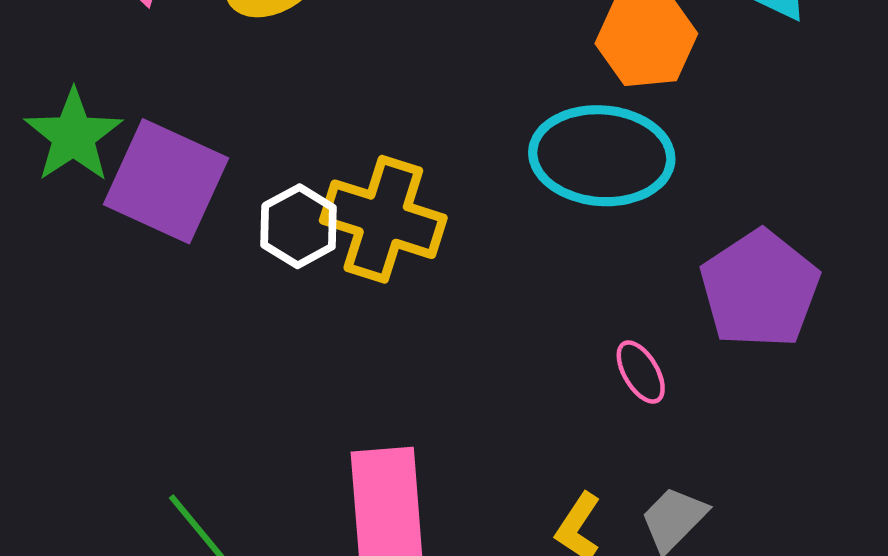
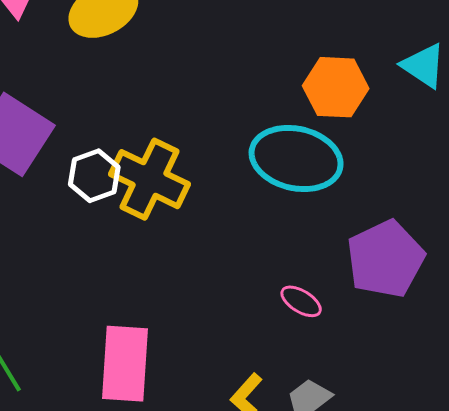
pink ellipse: (641, 372) -> (301, 301), turned -36

